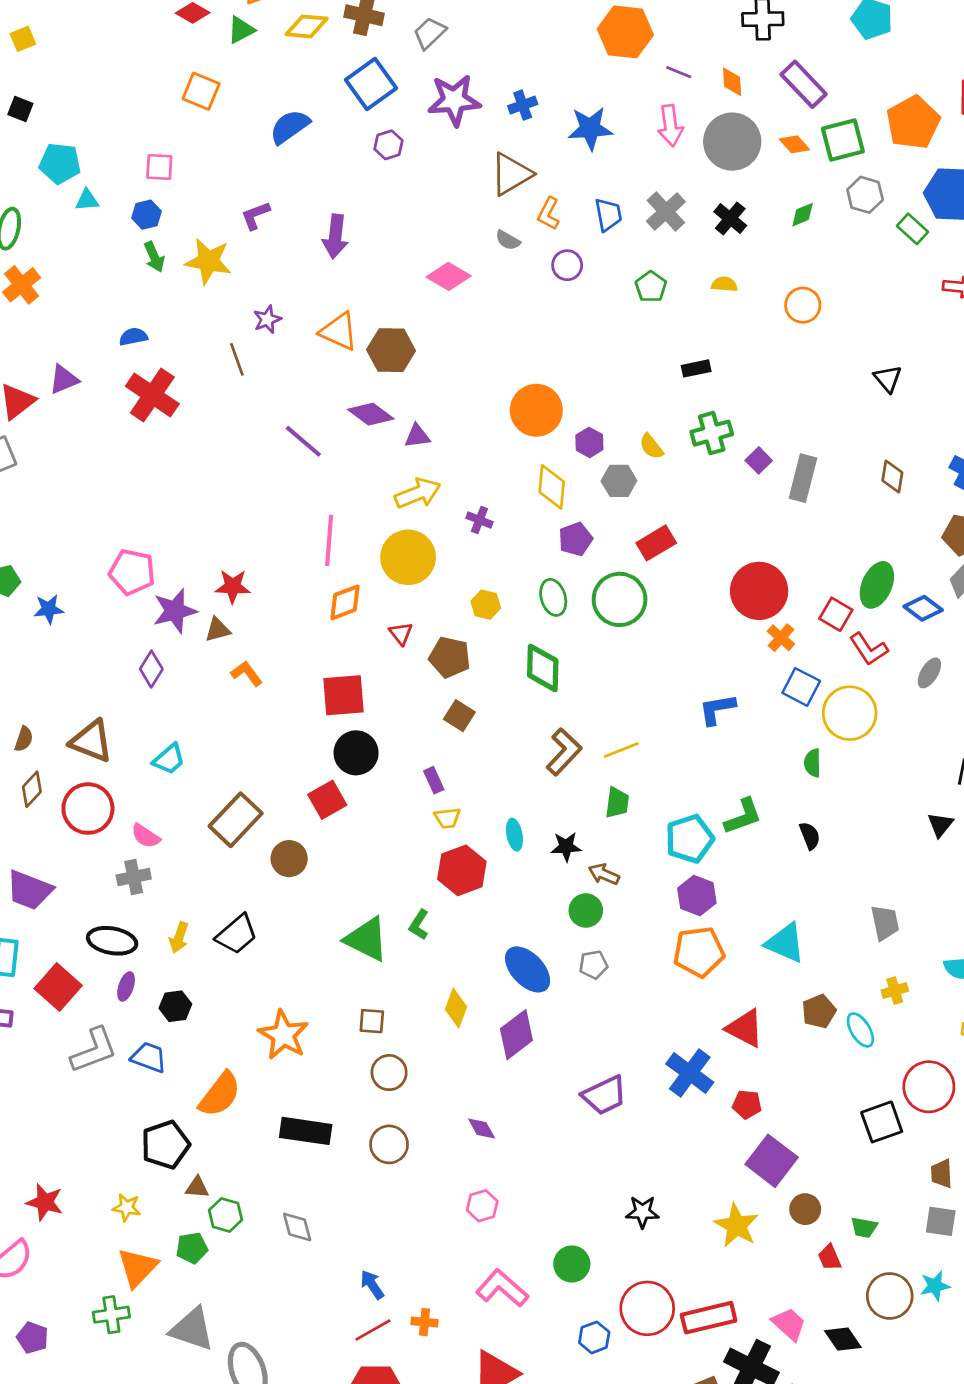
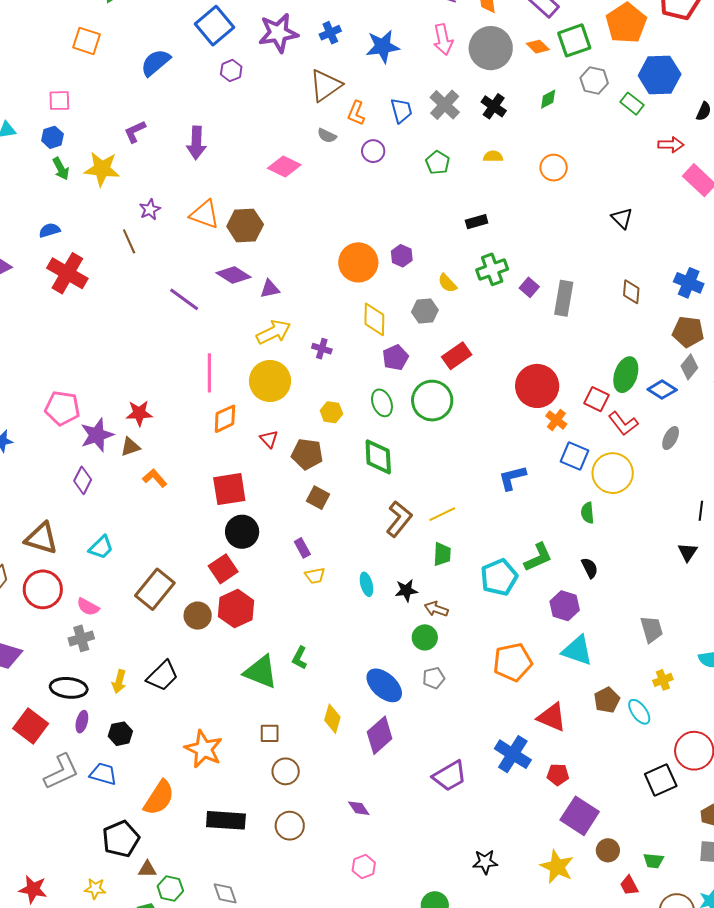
purple hexagon: (589, 442) -> (402, 256), moved
red hexagon: (462, 870) -> (236, 609), moved
purple hexagon: (697, 896) -> (565, 606), moved

